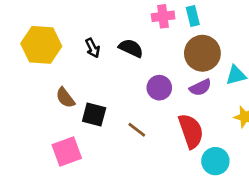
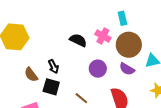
pink cross: (163, 16) -> (103, 36), moved, turned 35
black arrow: (93, 48) -> (53, 67), moved
purple semicircle: (200, 88) -> (127, 69), turned 56

